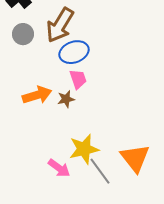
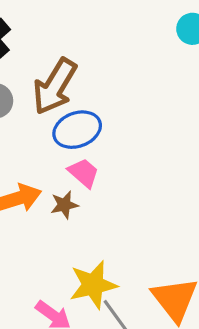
pink trapezoid: (78, 79) -> (84, 173), turned -30

